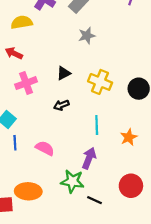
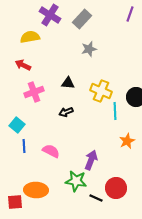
black triangle: (64, 73) -> (68, 83), turned 32
cyan line: (97, 125) -> (115, 111), moved
red circle: (131, 186) -> (116, 188), moved

